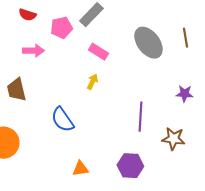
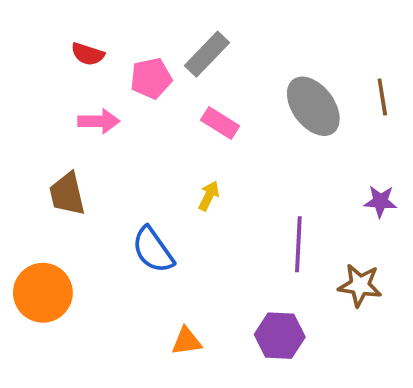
yellow arrow: (92, 82) -> (209, 196), moved

